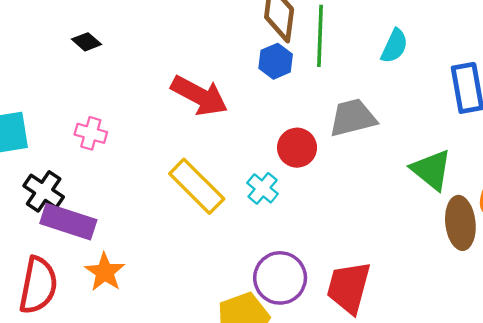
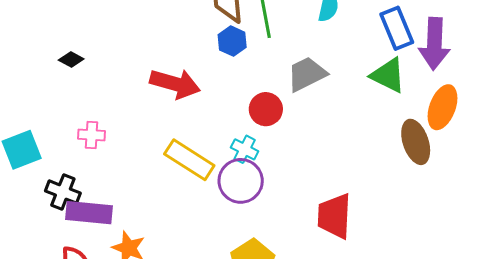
green triangle: (431, 170) -> (388, 75), moved
purple circle: (280, 278) -> (241, 181), moved

